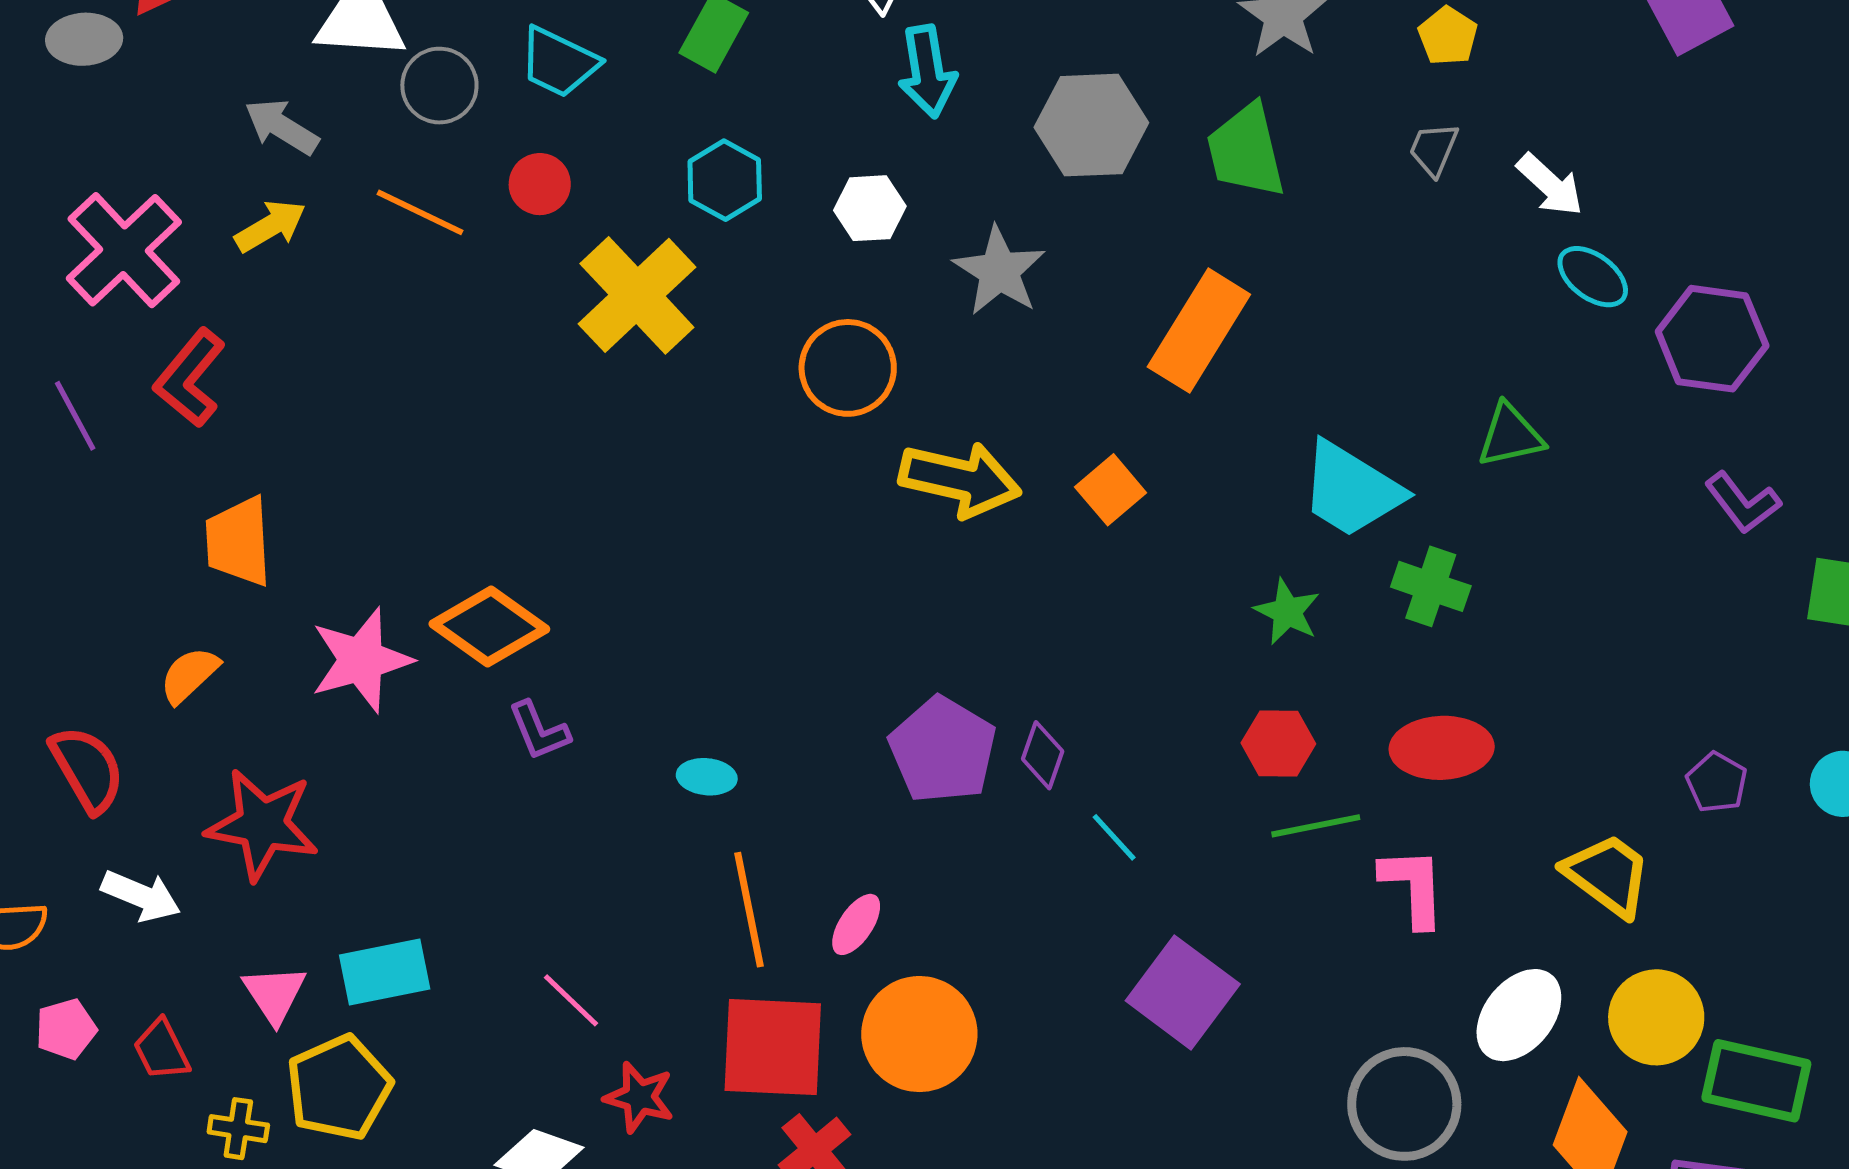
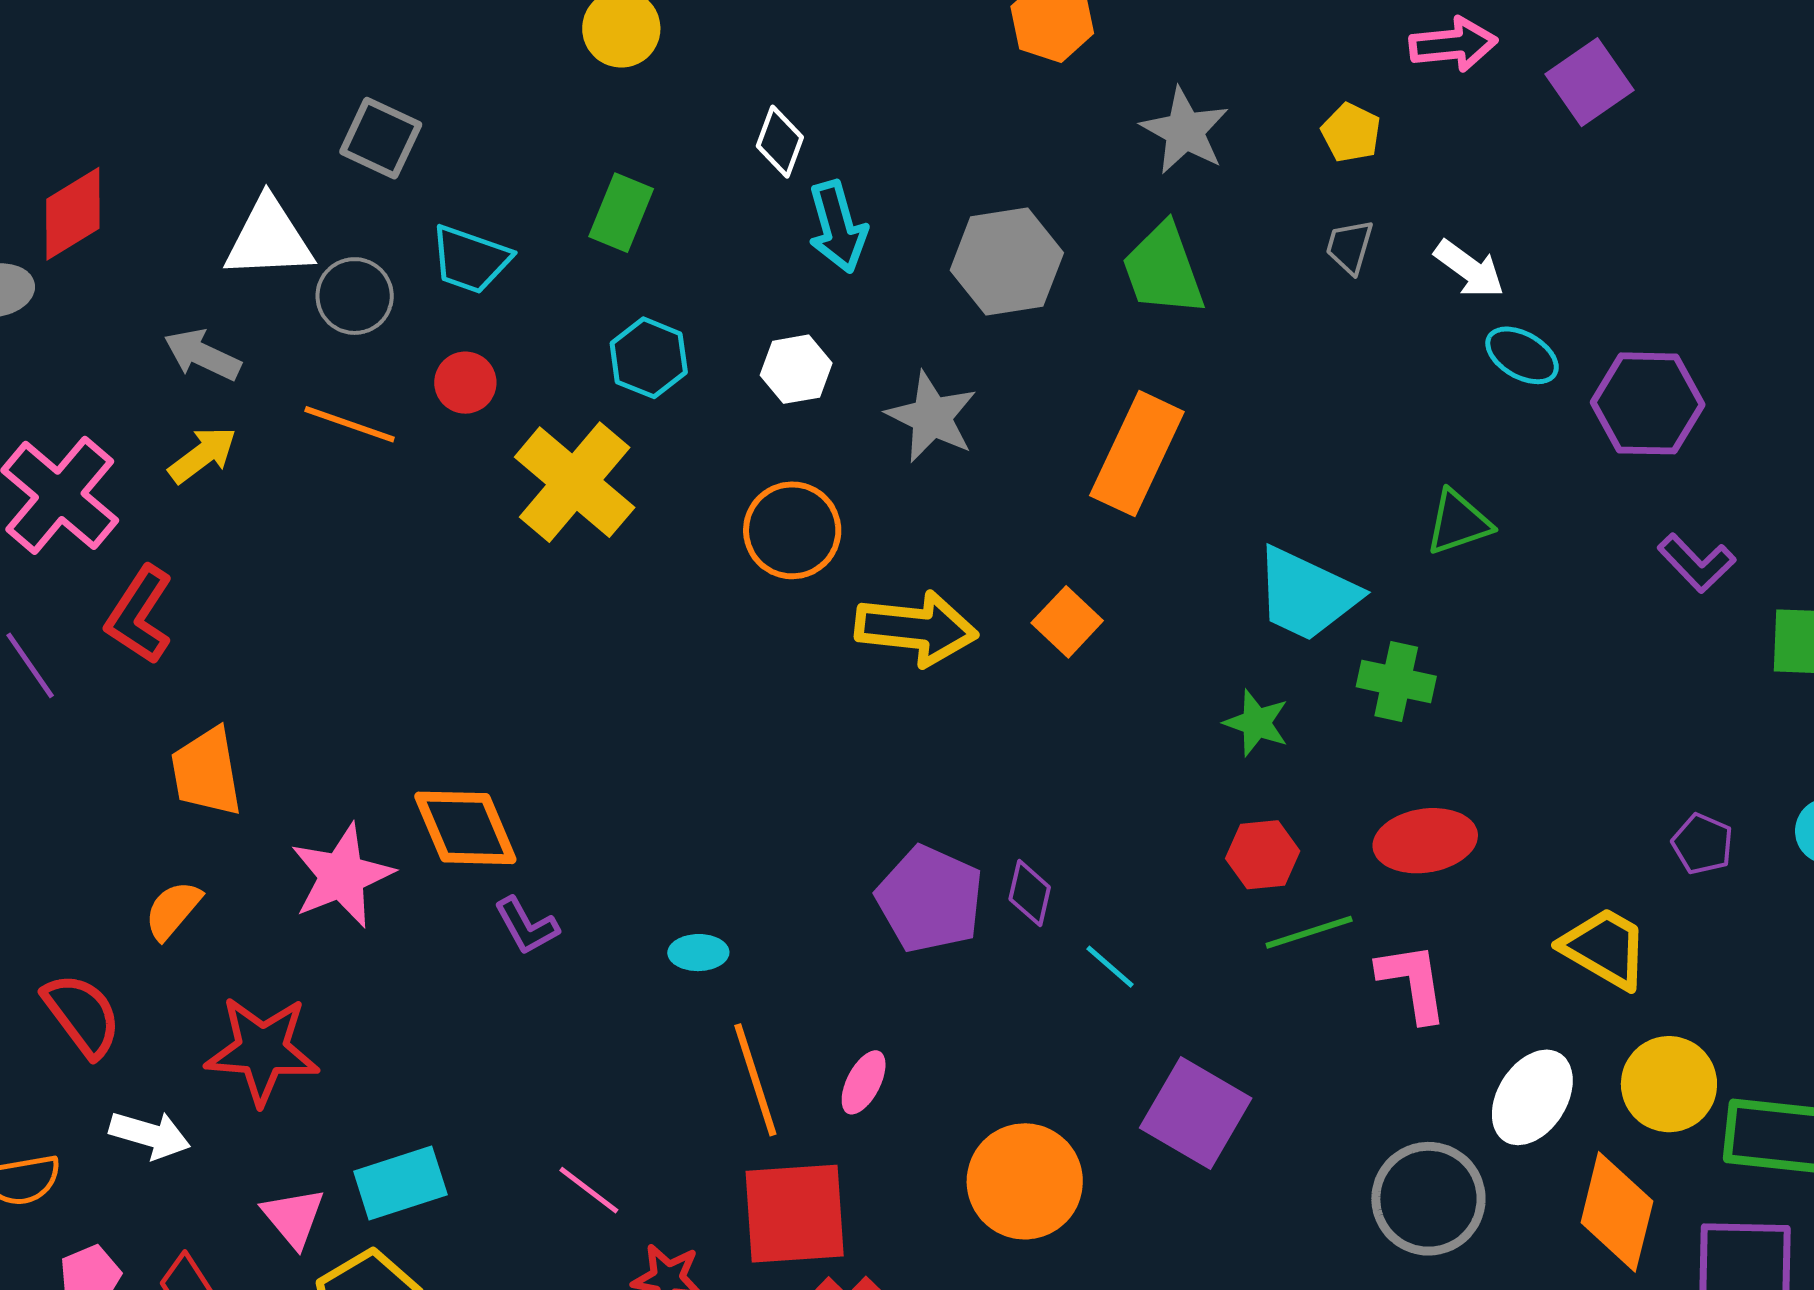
orange diamond: (489, 626) -> (465, 828), turned 38
orange circle: (919, 1034) -> (1025, 1181), moved

